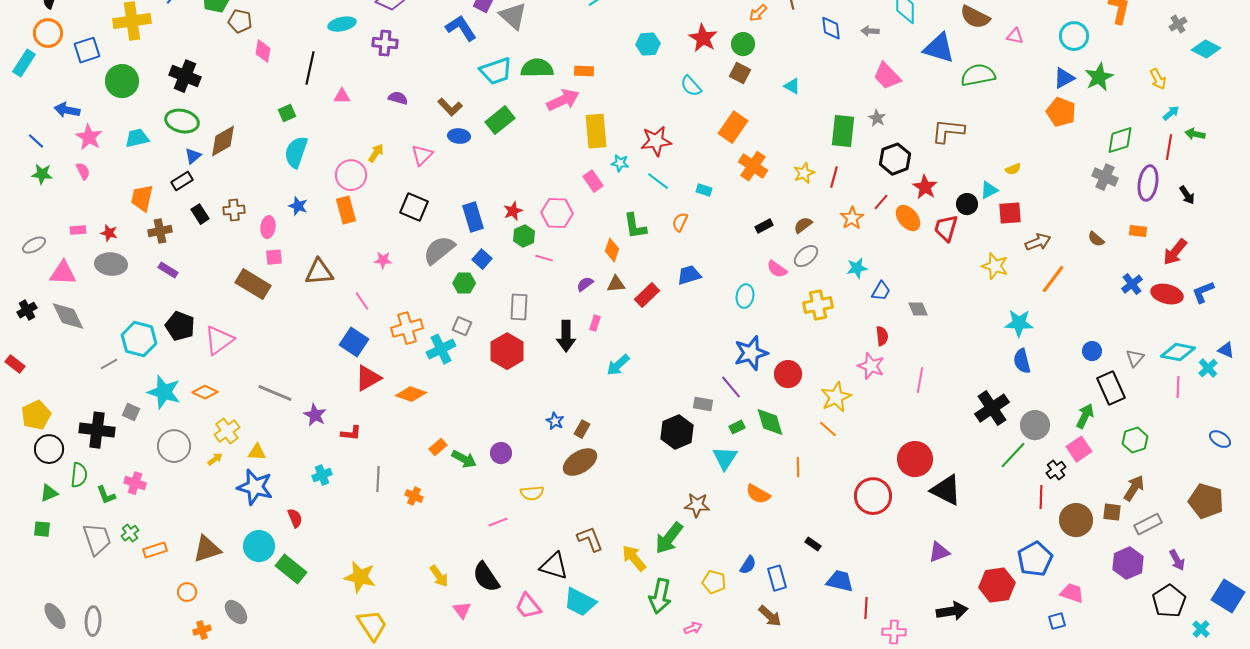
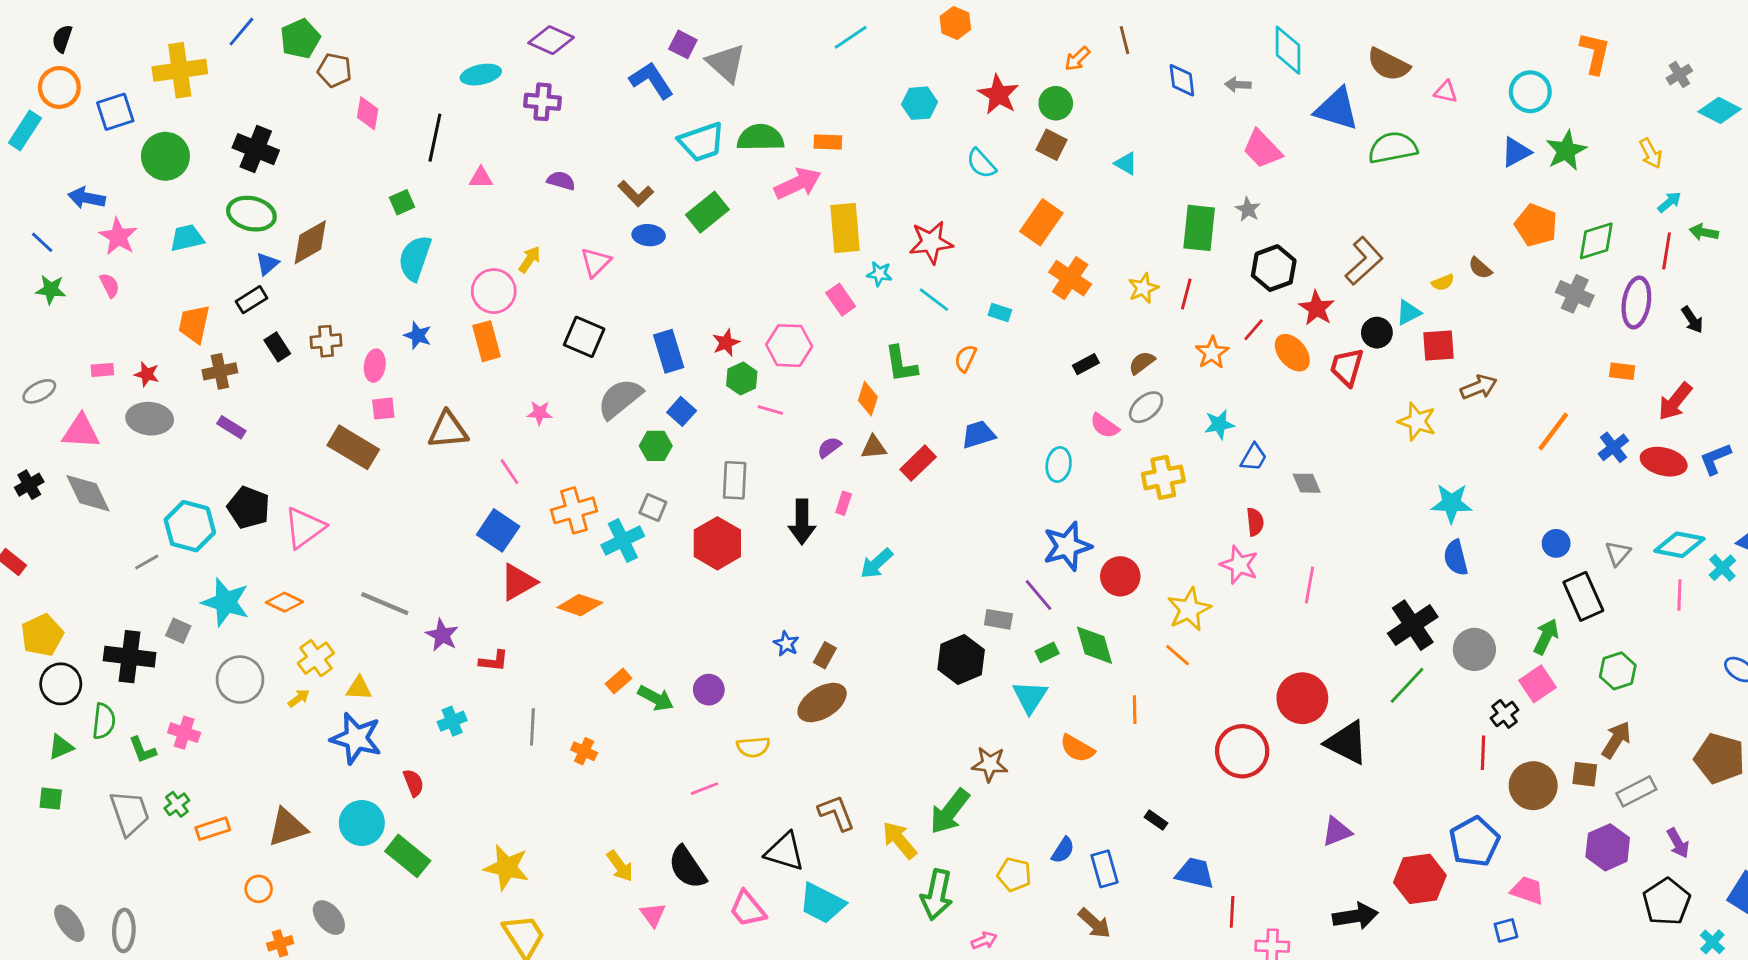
orange pentagon: (1061, 112) -> (1536, 225), moved
brown L-shape: (948, 131) -> (1364, 261), moved, turned 132
brown semicircle: (1096, 239) -> (1480, 268), moved
orange line: (1053, 279) -> (1553, 432), moved
green line: (1013, 455) -> (1407, 685), moved

